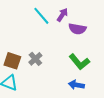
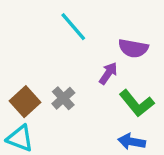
purple arrow: (62, 15) -> (108, 73), moved
brown square: (12, 61) -> (25, 102), turned 30

